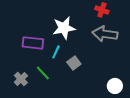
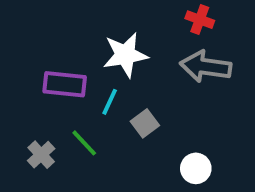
white circle: (115, 86) -> (196, 168), moved

